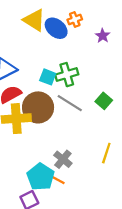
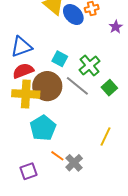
green cross: (67, 75) -> (89, 65), moved, turned -30
gray cross: (63, 159) -> (74, 163), moved
cyan pentagon: (41, 177) -> (43, 128), moved

